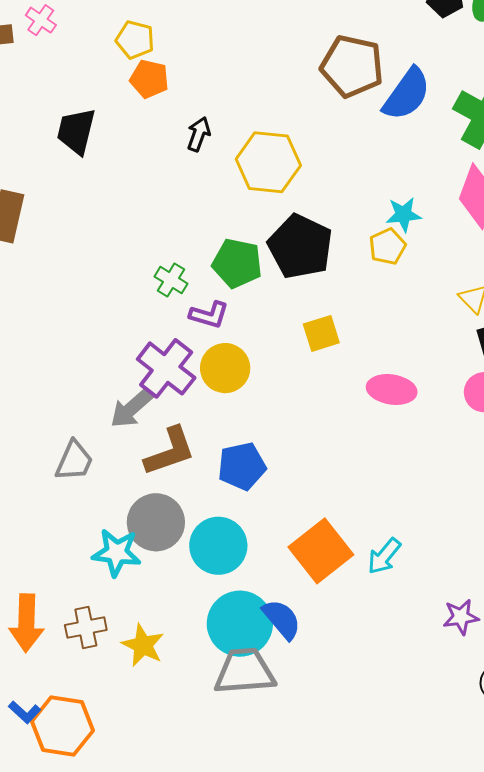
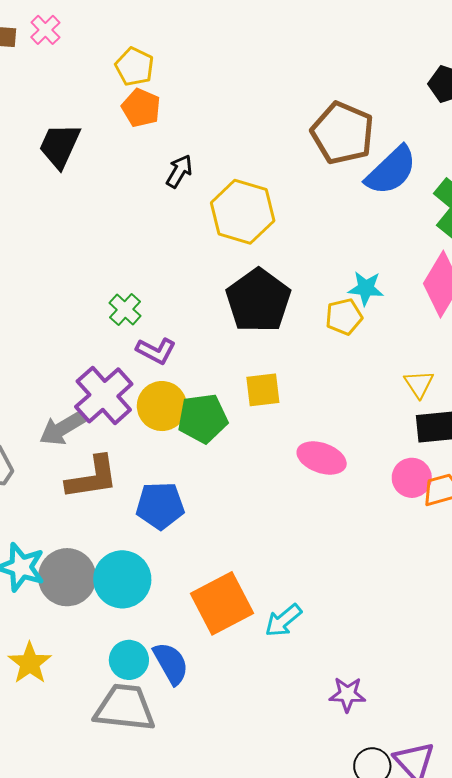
green pentagon: (237, 263) -> (203, 418), moved, turned -30
gray circle: (156, 522) -> (67, 577), moved
cyan circle: (240, 624) -> (129, 660), size x0.6

